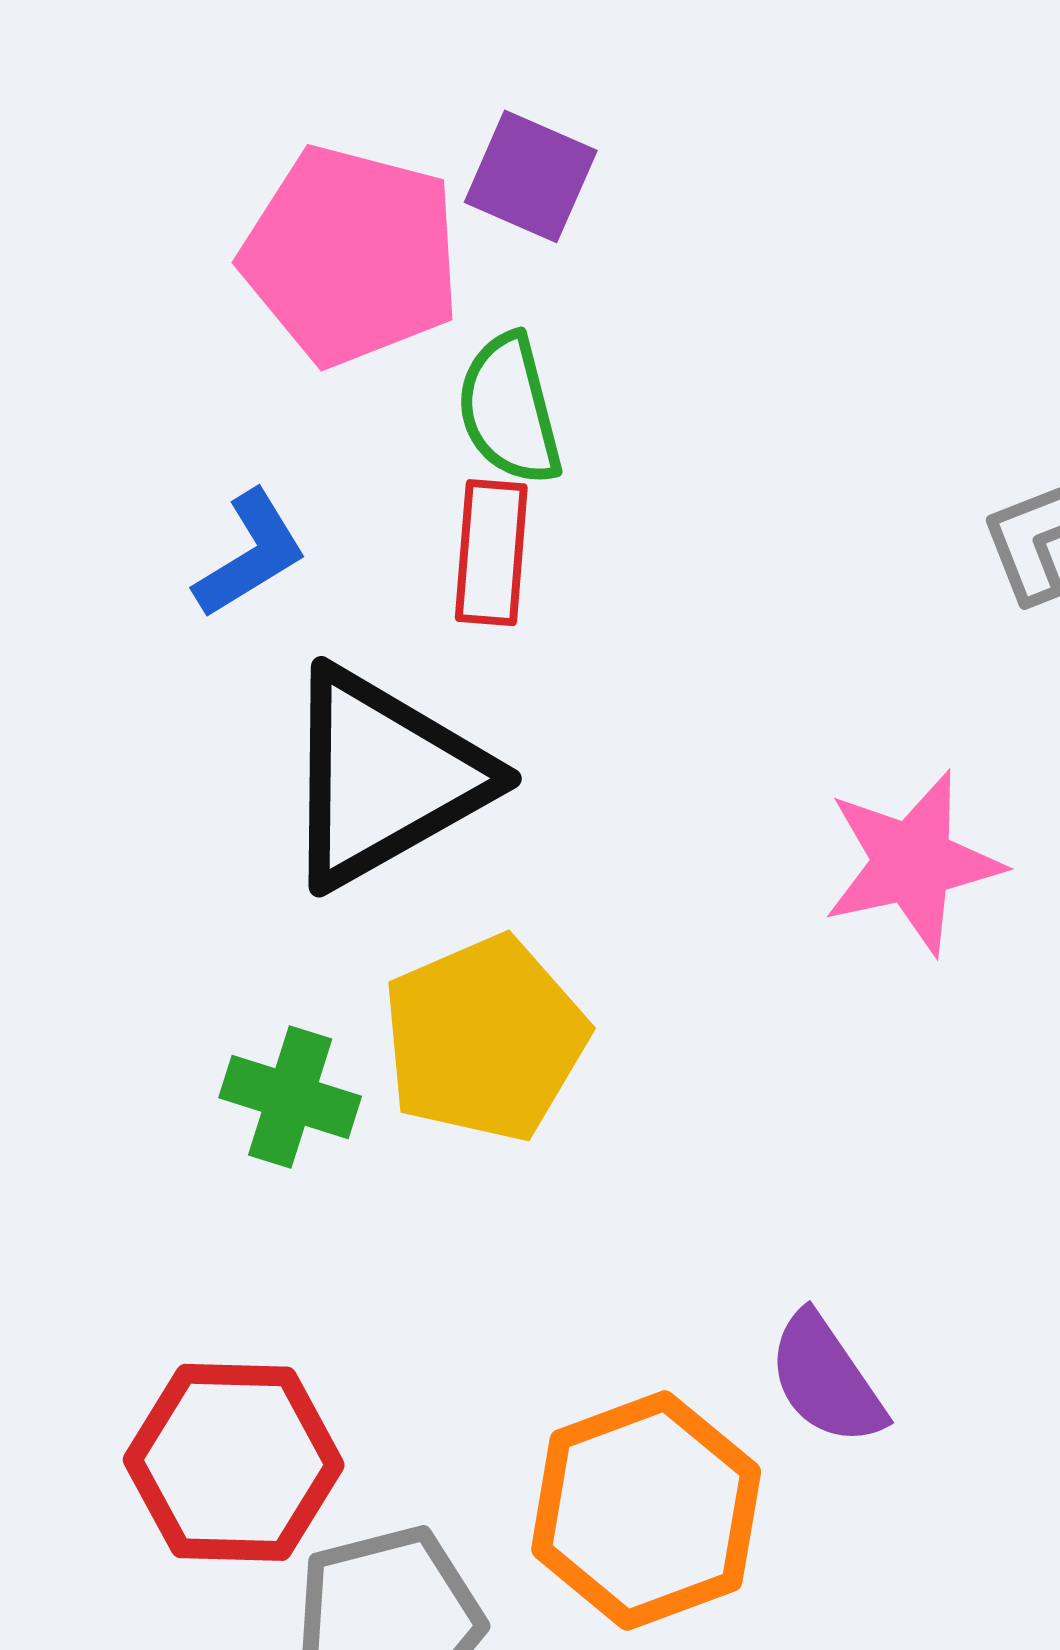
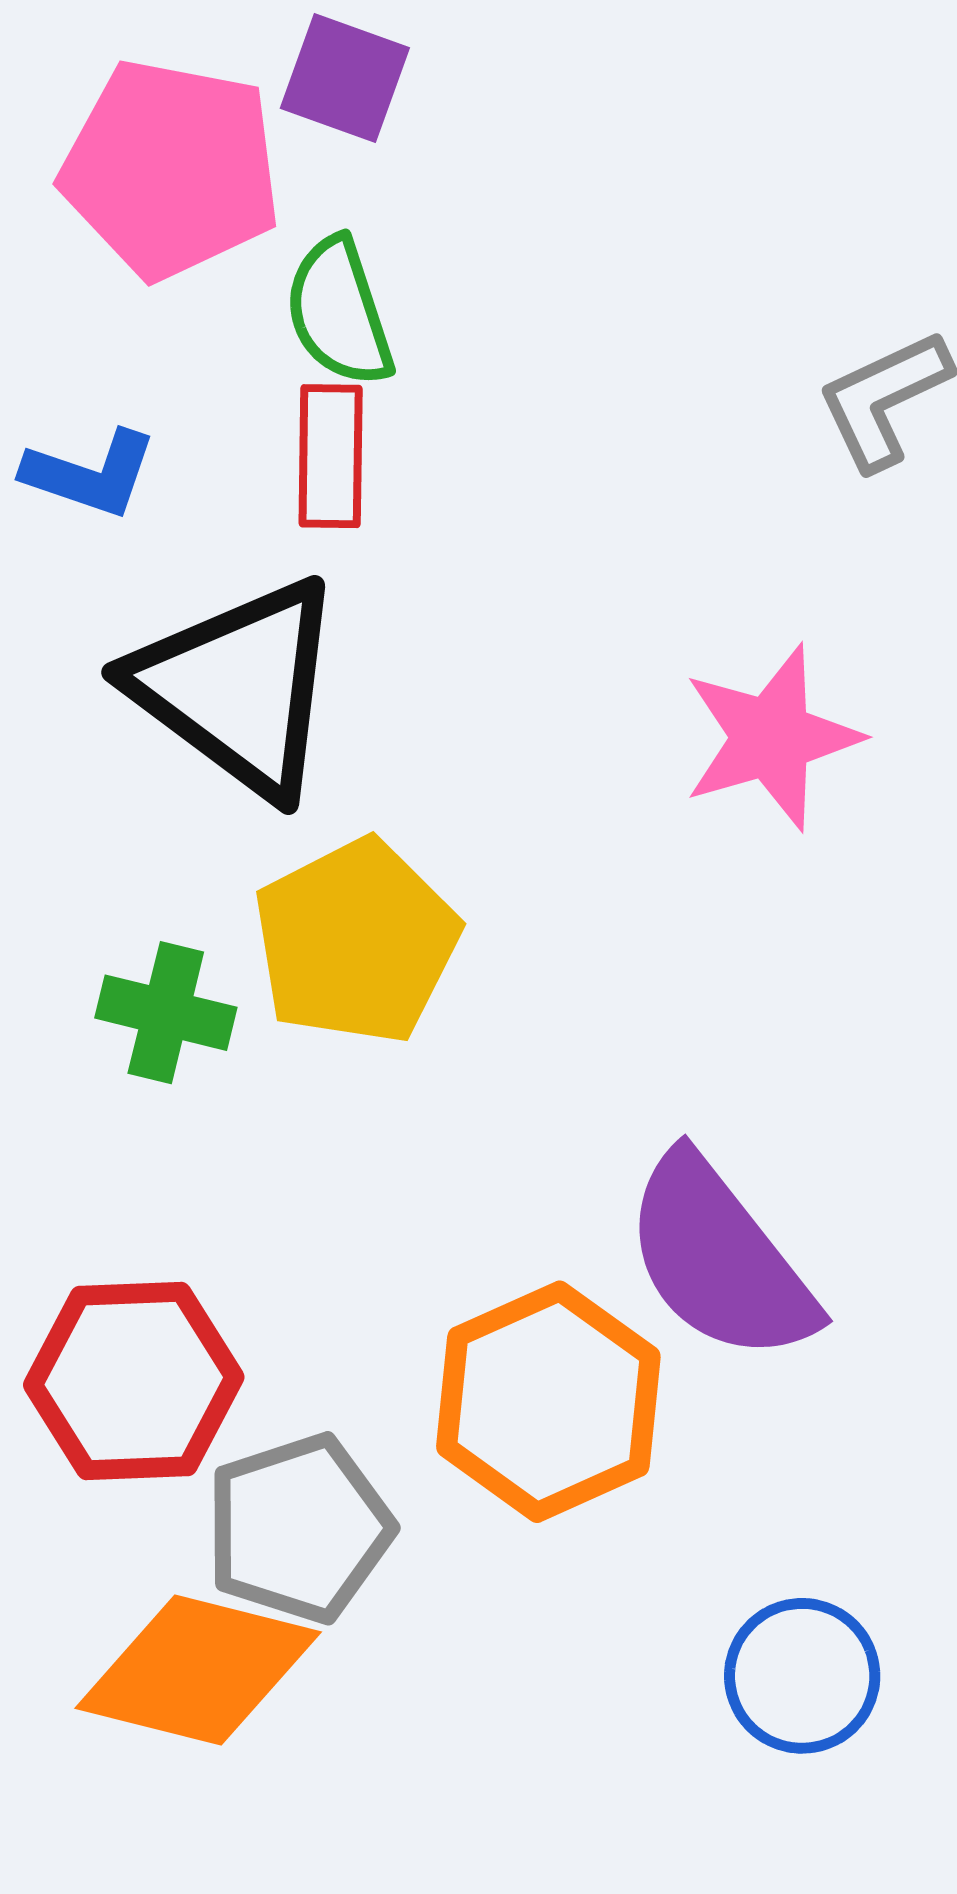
blue L-shape: (250, 554) -> (90, 474), turned 54
black triangle: (384, 777) -> (238, 688), turned -50
purple semicircle: (826, 1379) -> (719, 1259), size x1.6

